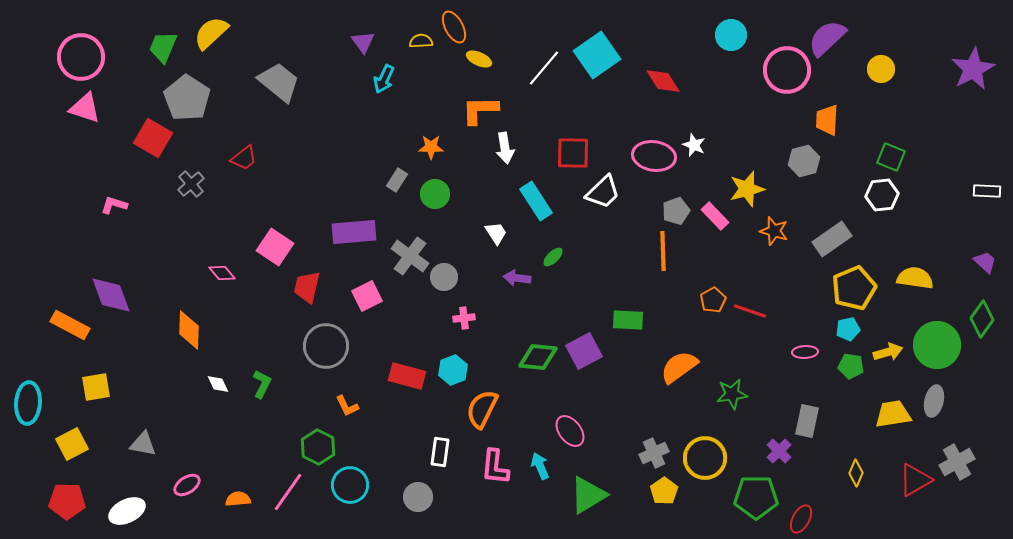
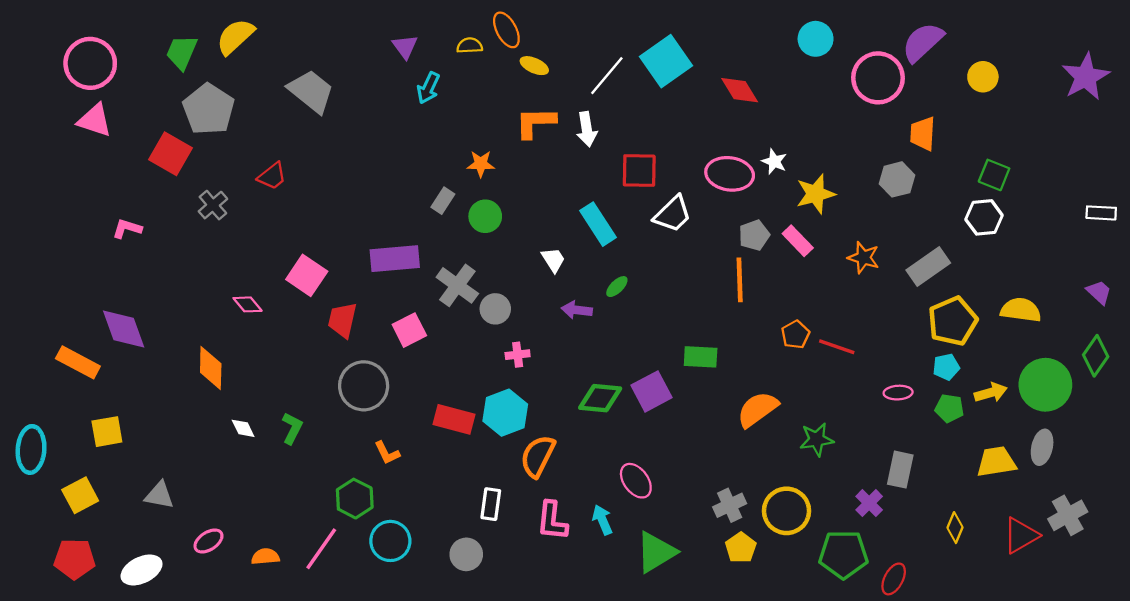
white arrow: (505, 148) -> (587, 129), moved
yellow star: (747, 189) -> (816, 194), moved
cyan hexagon: (453, 370) -> (505, 413), size x1.4

